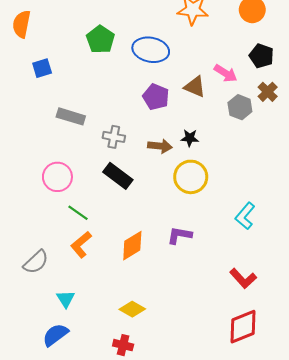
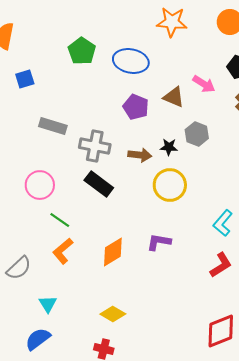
gray hexagon: (240, 107) -> (197, 134), moved
gray cross: (114, 137) -> (95, 146), size x1.4
red L-shape: (243, 278) -> (221, 265), moved, turned -80

